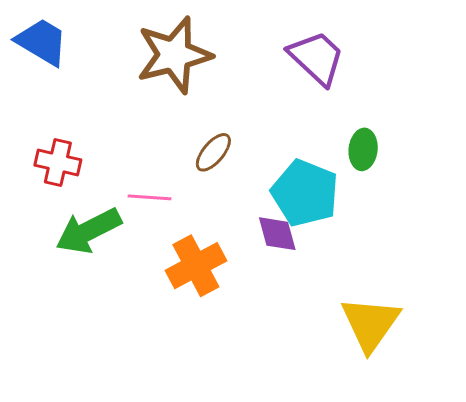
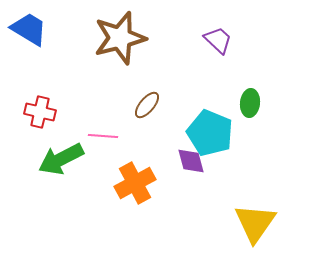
purple trapezoid: (317, 58) -> (218, 40), size x0.7

